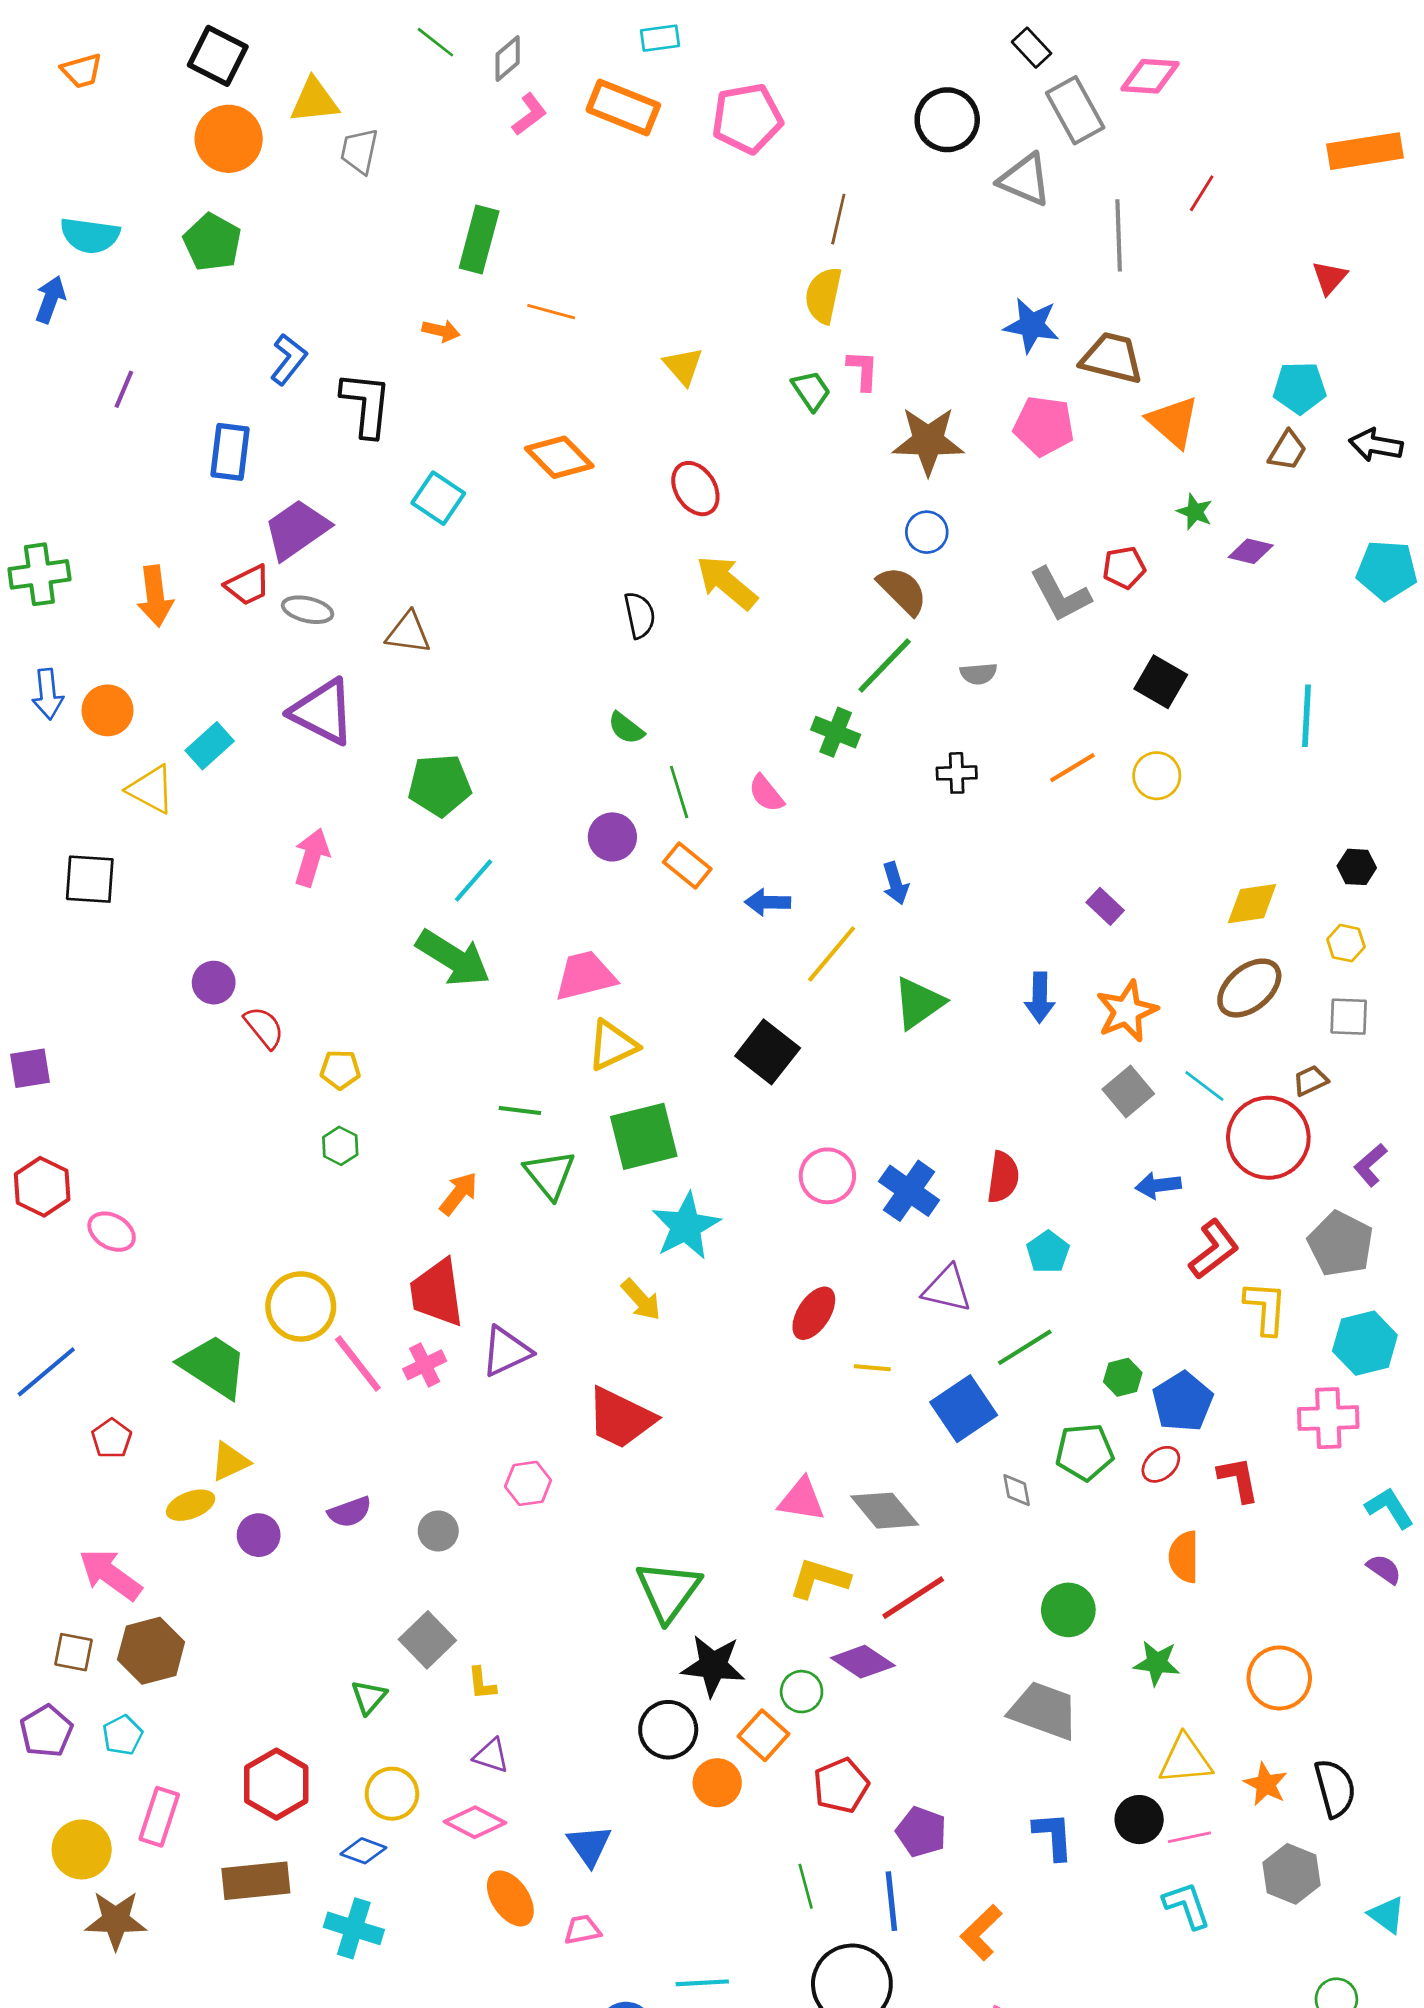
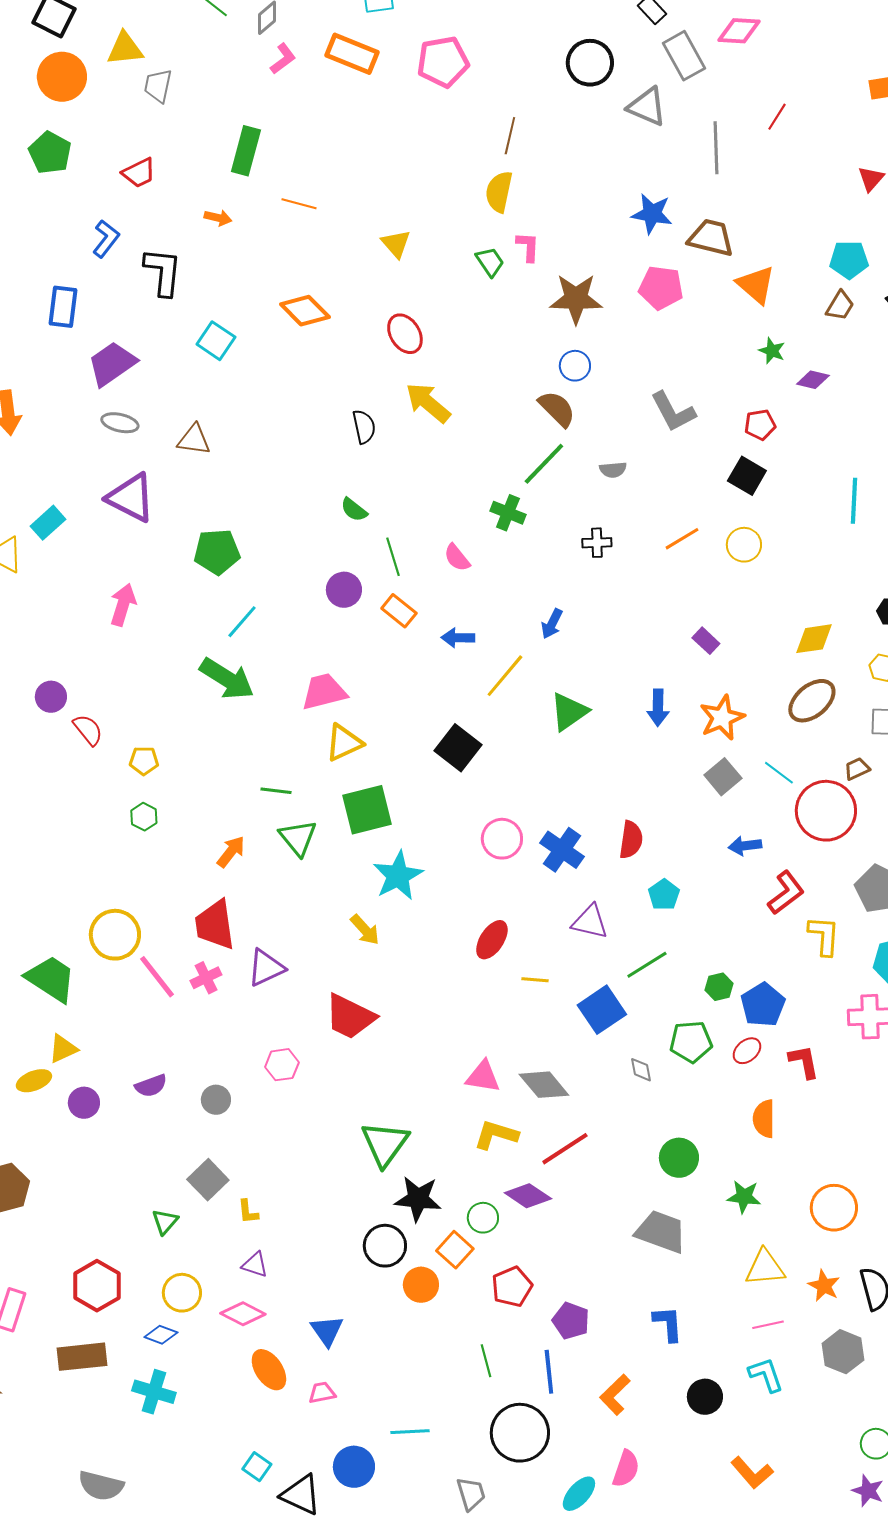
red pentagon: (1124, 567) -> (760, 425), moved
red trapezoid: (248, 585) -> (139, 173), moved
blue arrow: (895, 883) -> (552, 624), turned 44
black circle: (1139, 1820) -> (705, 1397), moved

